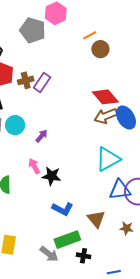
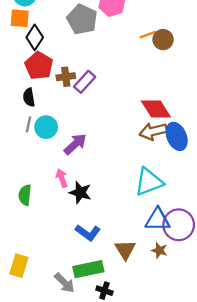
brown circle: (100, 49) -> (163, 40), moved
purple arrow: (42, 136) -> (75, 144), size x1.5
brown star: (126, 228) -> (159, 250), moved

